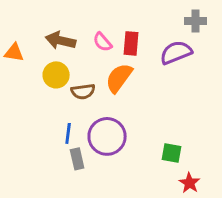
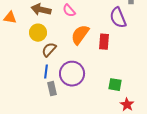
red rectangle: (131, 43) -> (104, 42), moved
purple semicircle: (176, 52) -> (118, 18), turned -90
brown semicircle: (83, 91) -> (49, 50), moved, turned 140

